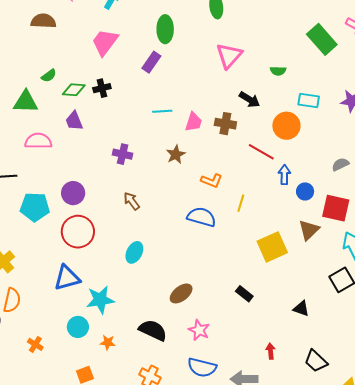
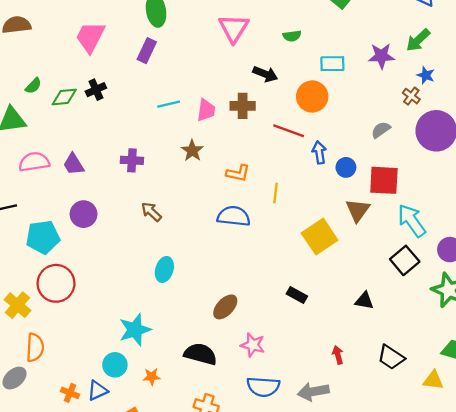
purple trapezoid: (74, 121) -> (73, 164), moved
red circle: (78, 232) -> (56, 283), moved
blue triangle: (67, 278) -> (97, 391), moved, size x0.7

